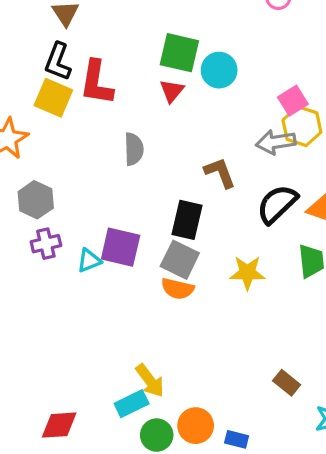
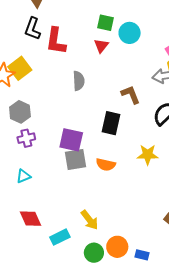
green square: (179, 53) -> (106, 23), size x0.7
yellow square: (53, 98) -> (20, 68), moved, turned 30
cyan triangle: (89, 260) -> (23, 176), moved
gray square: (180, 260) -> (75, 159), moved, turned -35
cyan rectangle: (132, 404) -> (60, 237), moved
red diamond: (59, 425) -> (31, 219), moved, turned 70

